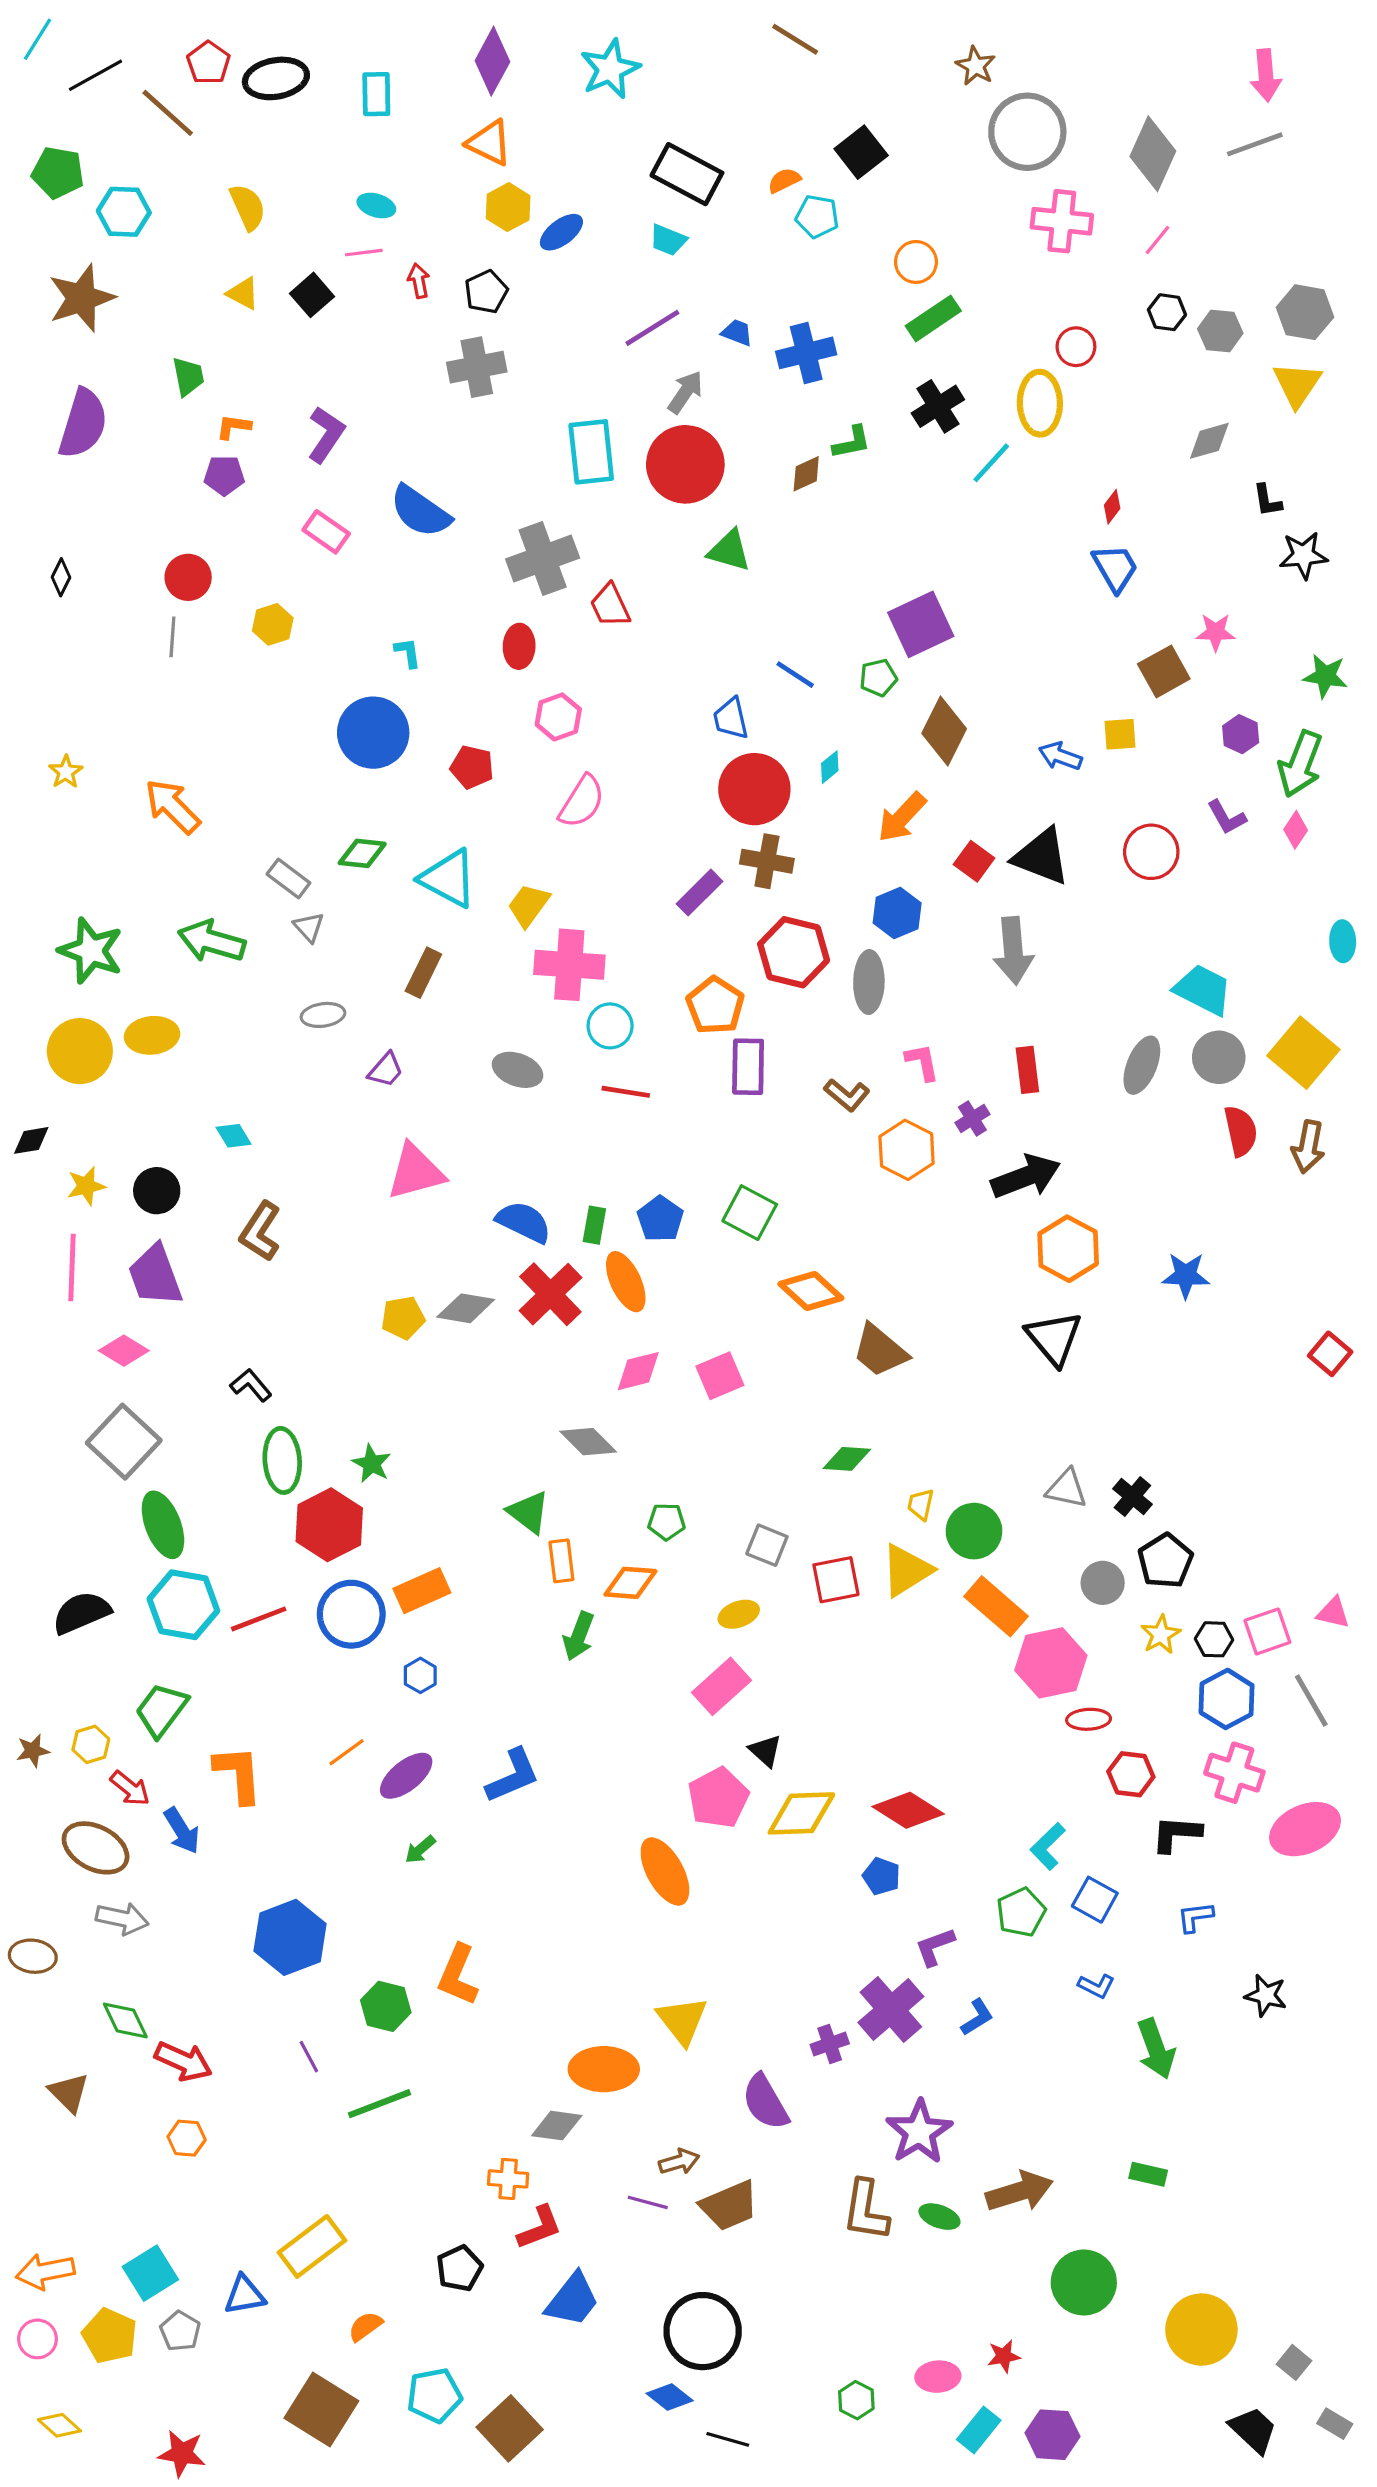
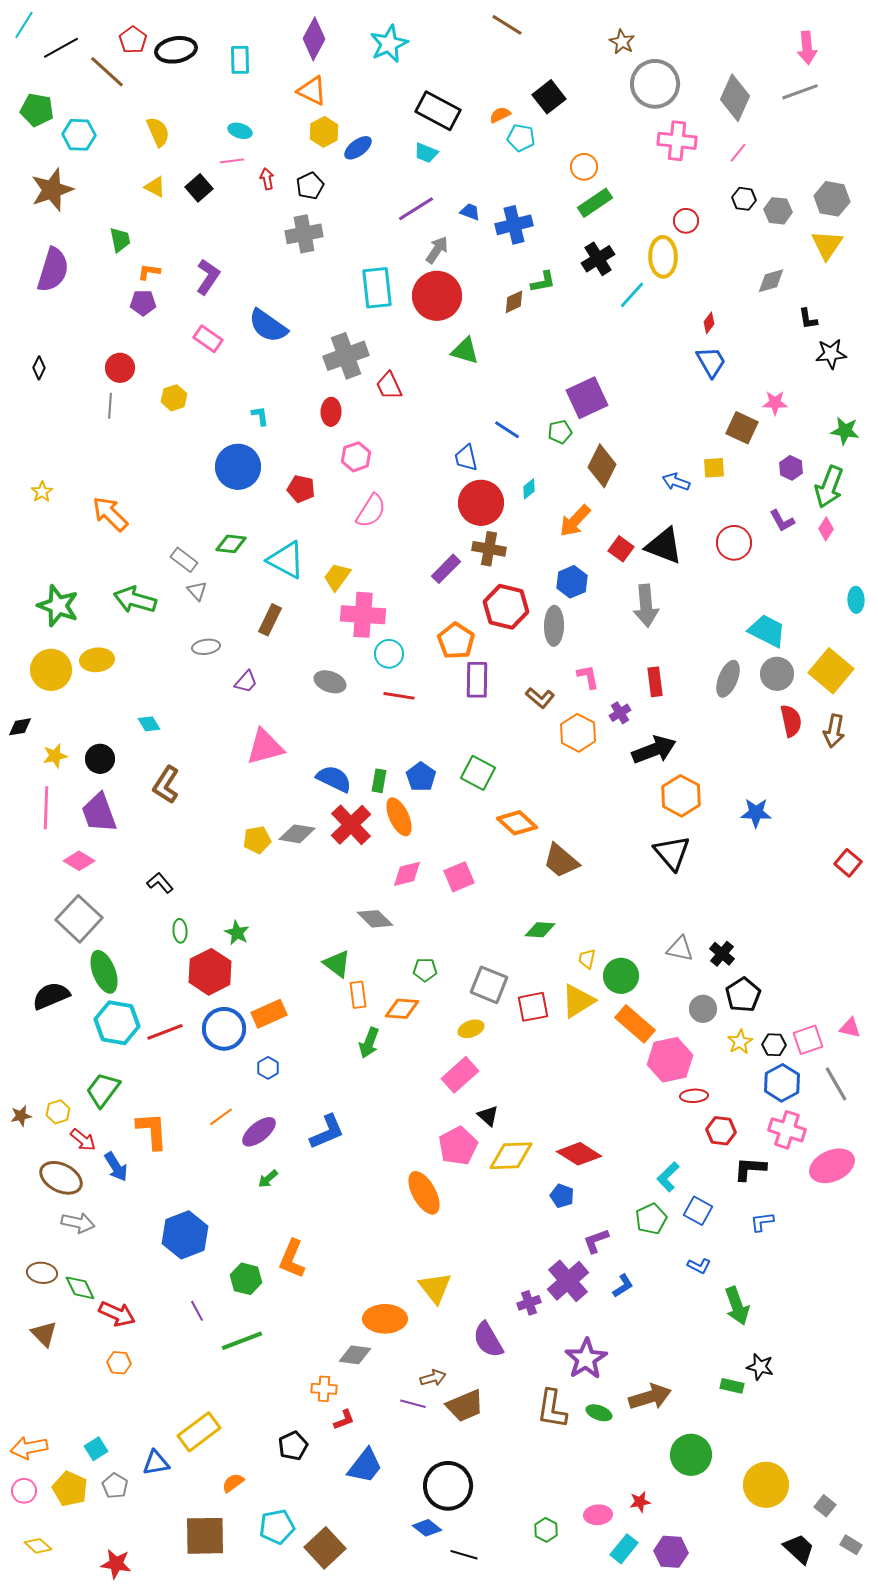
brown square: (1164, 671) -> (742, 428), turned -36
green ellipse: (282, 1460) -> (180, 931), size x0.6
gray square: (767, 1545) -> (489, 985), size x1.4
black semicircle: (81, 1613) -> (51, 996), moved
brown ellipse: (33, 1956) -> (42, 1273), moved
black star: (1266, 1995) -> (760, 1367), moved
red L-shape: (539, 2228) -> (344, 1420), size x0.7
cyan square: (150, 2273) -> (96, 1449), size x0.7
brown square: (321, 2410) -> (205, 1536), turned -33

